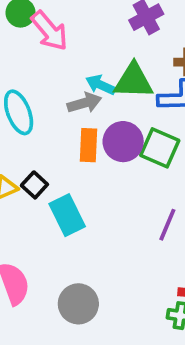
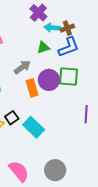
green triangle: (133, 81) -> (43, 47), size x0.6
cyan arrow: (101, 85) -> (52, 28), moved
black square: (34, 185) -> (12, 118), turned 32

